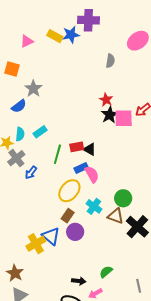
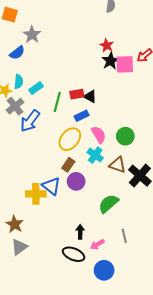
cyan rectangle: (40, 132) -> (36, 88), moved
blue arrow: (31, 173) -> (30, 121), size x1.6
pink semicircle: (92, 174) -> (99, 135), moved
green circle: (123, 198) -> (125, 136), moved
yellow cross: (36, 244) -> (36, 194), turned 30
green semicircle: (106, 272) -> (108, 204), moved, size x1.5
black arrow: (79, 281) -> (80, 232), turned -96
gray line: (139, 286) -> (124, 236), moved

